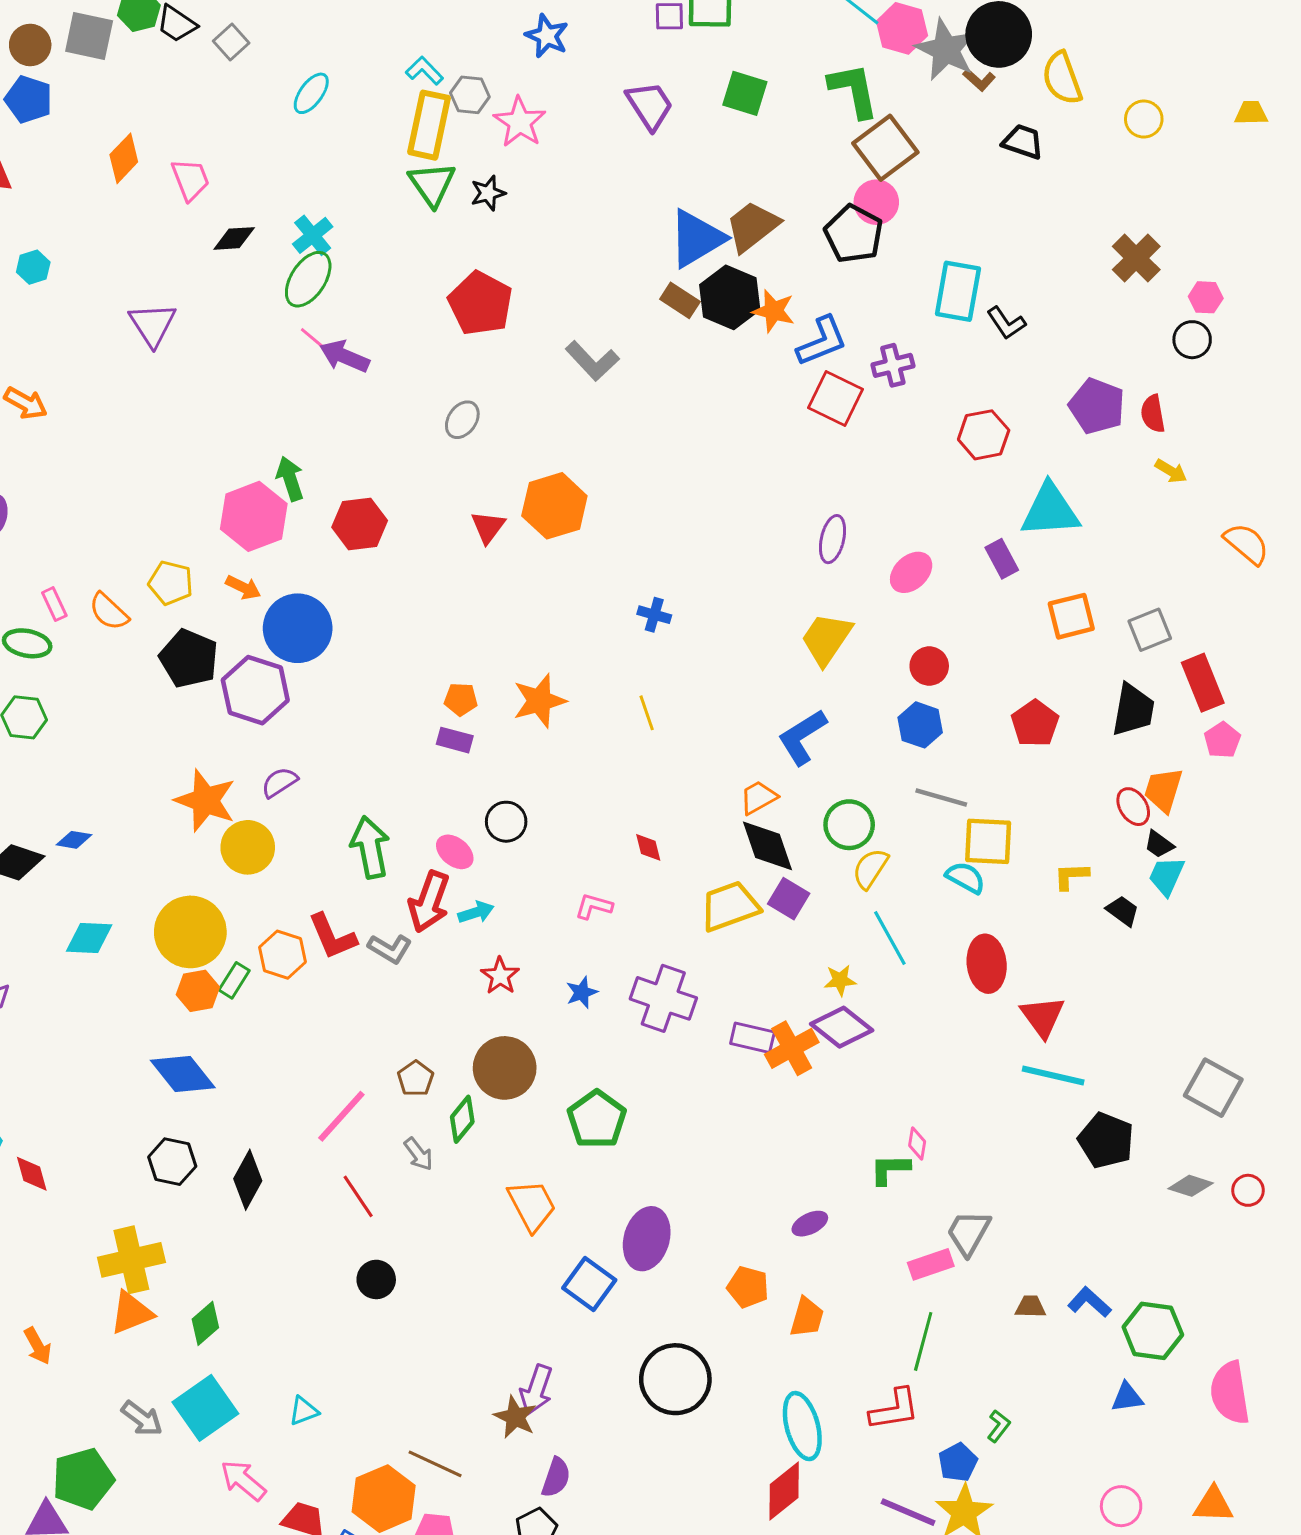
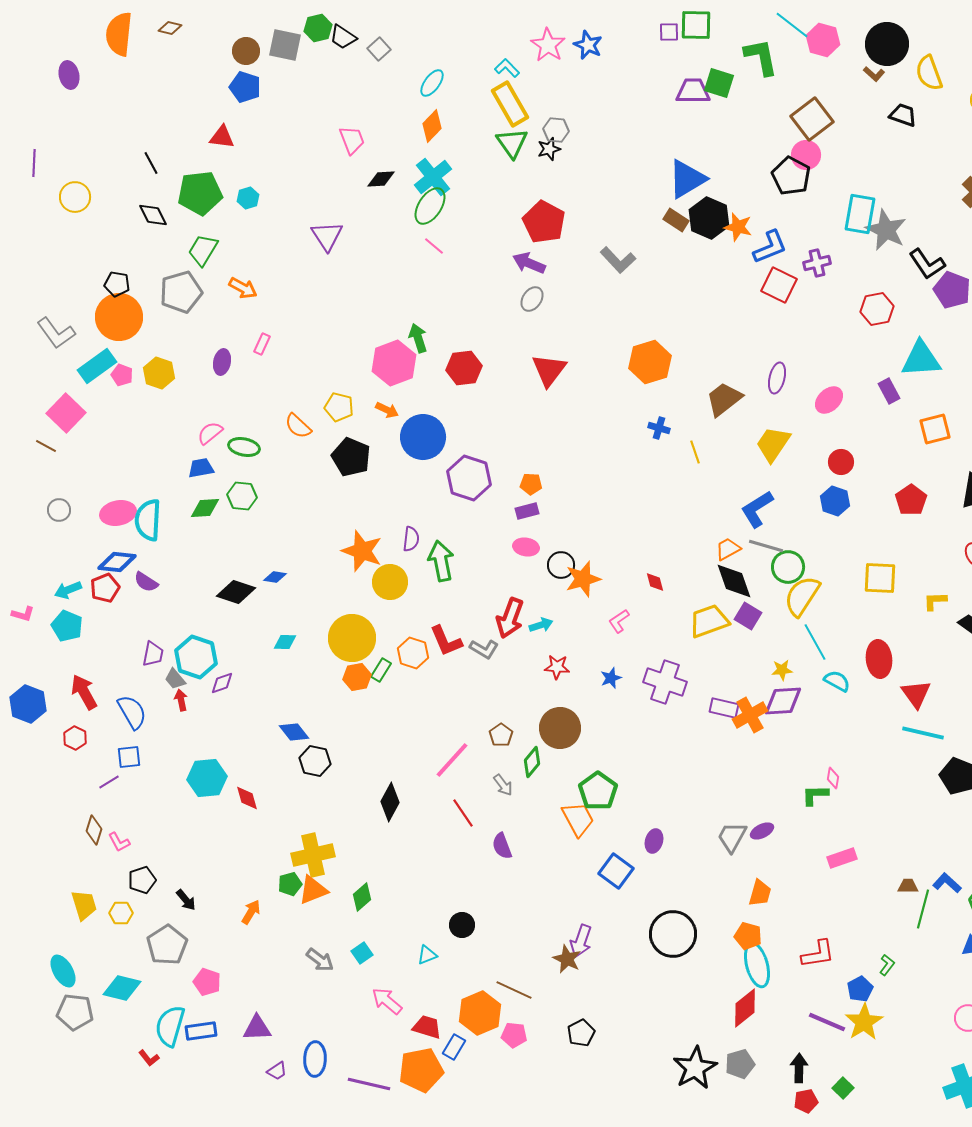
gray star: (946, 50) -> (886, 230), moved
green L-shape: (854, 90) -> (761, 57), moved
gray hexagon: (470, 95) -> (556, 130), moved
purple trapezoid: (650, 105) -> (693, 91), moved, turned -57
pink star: (520, 122) -> (548, 45), moved
yellow rectangle: (429, 125) -> (510, 104), turned -42
orange diamond: (124, 158) -> (432, 126), moved
brown trapezoid: (752, 226) -> (724, 399), moved
cyan cross: (313, 235) -> (433, 177), size x1.4
black L-shape: (1006, 323) -> (927, 264), moved, size x1.4
purple arrow: (344, 356) -> (529, 263), moved
orange hexagon: (554, 506) -> (650, 362), moved
red triangle: (488, 527) -> (549, 370), size x1.5
pink rectangle: (54, 604) -> (262, 344), moved, turned 50
purple hexagon: (255, 690) -> (469, 478), moved
orange star: (539, 701) -> (583, 579), moved
yellow line: (647, 713) -> (695, 452), moved
purple rectangle: (455, 740) -> (527, 511), turned -30
purple semicircle: (279, 782) -> (411, 539), turned 130
gray line: (941, 797) -> (766, 546), moved
green arrow: (370, 847) -> (441, 561), moved
pink ellipse: (455, 852) -> (526, 547), moved, turned -30
yellow semicircle: (870, 868) -> (802, 596), size x1.5
cyan semicircle: (965, 878) -> (837, 681), moved
pink L-shape: (594, 906) -> (619, 621), turned -50
cyan diamond: (89, 938) -> (285, 642), size x0.7
red star: (500, 976) -> (557, 667), turned -30
purple diamond: (842, 1027) -> (783, 701), turned -42
blue diamond: (183, 1074) -> (294, 732), moved, size x0.7
green pentagon: (597, 1119) -> (598, 791), moved
black hexagon: (172, 1162) -> (315, 761), moved
gray trapezoid: (968, 1233) -> (732, 837), moved
purple ellipse: (647, 1239) -> (654, 841), size x0.6
black circle: (376, 1279) -> (462, 925), moved
orange pentagon: (748, 1287) -> (748, 936), moved
green line: (923, 1341) -> (923, 909), moved
orange arrow: (38, 1346) -> (251, 912), turned -120
cyan square: (205, 1408) -> (362, 953), size x0.5
purple semicircle: (556, 1477) -> (502, 846), moved, turned 140
green pentagon: (83, 1479) -> (290, 884), moved, size x0.6

